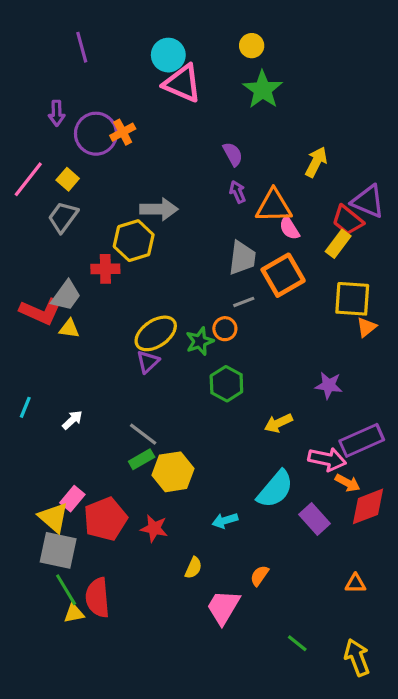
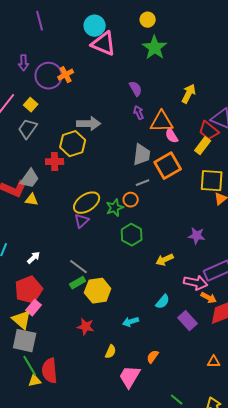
cyan semicircle: (275, 489) -> (163, 302), size x0.6
red pentagon: (105, 519) -> (29, 290), moved

